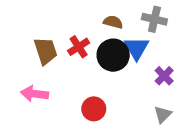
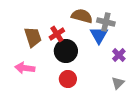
gray cross: (154, 19) -> (106, 22), moved
brown semicircle: (113, 22) -> (82, 16), size x1.5
black circle: (113, 55) -> (66, 51), moved

